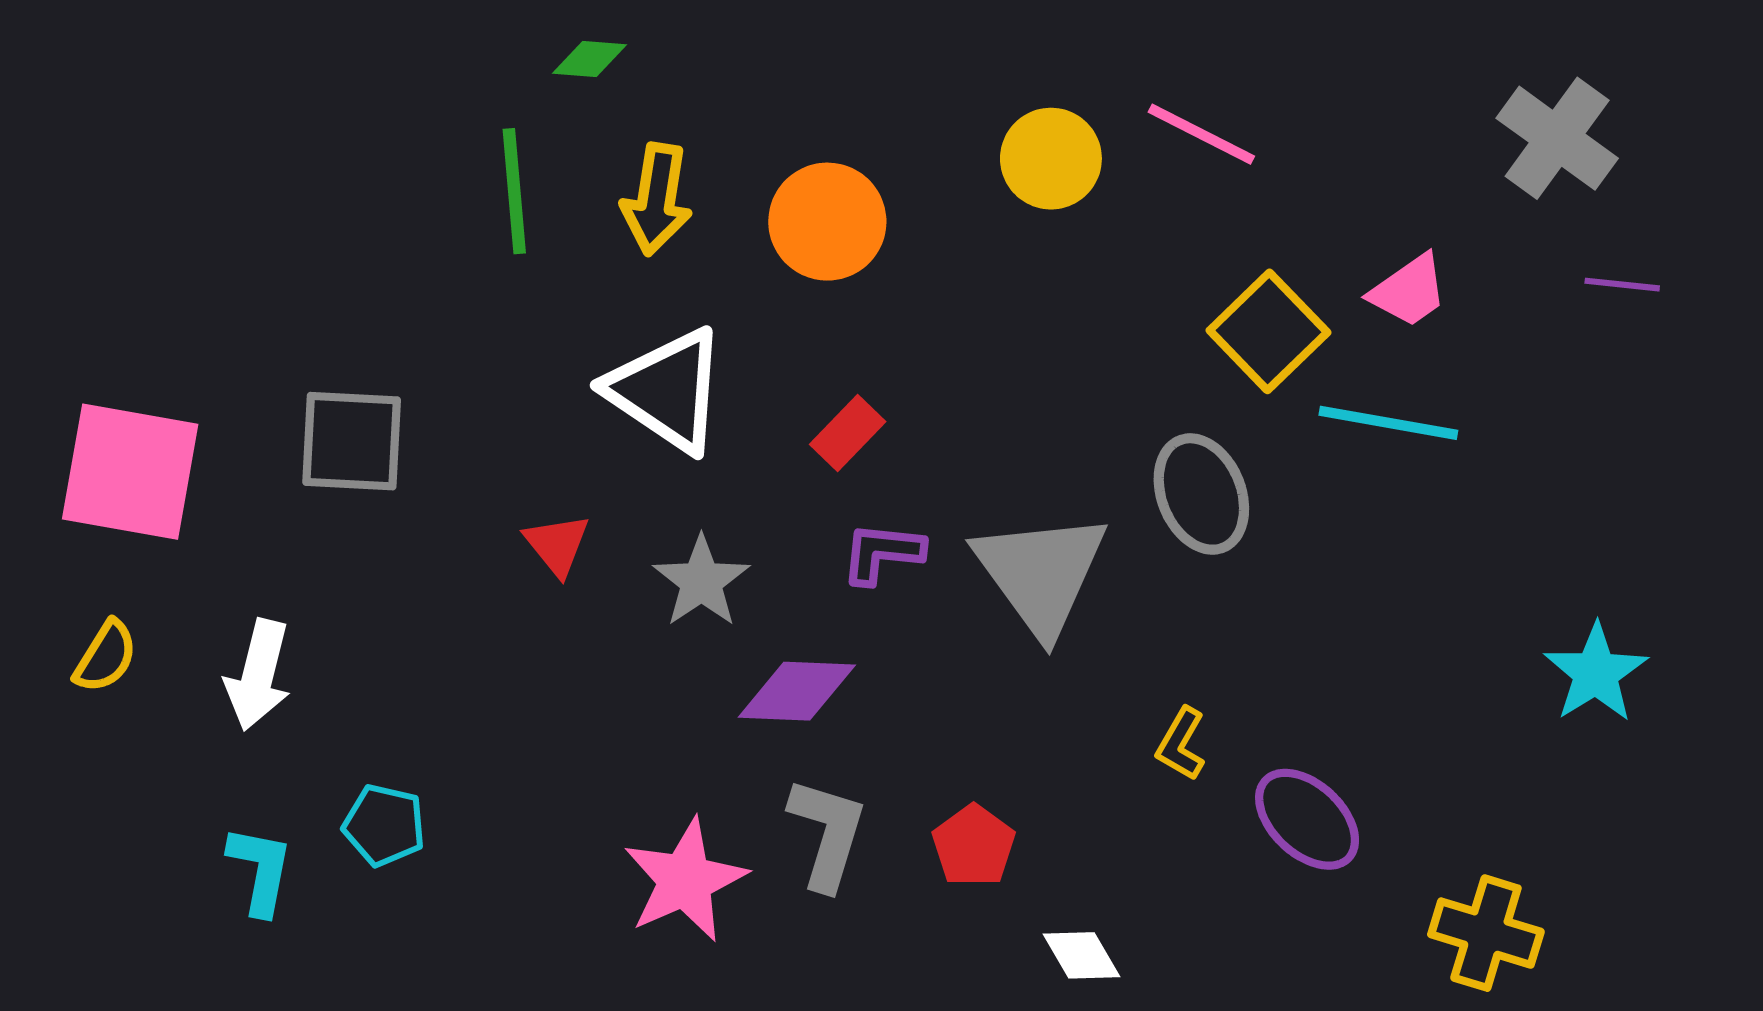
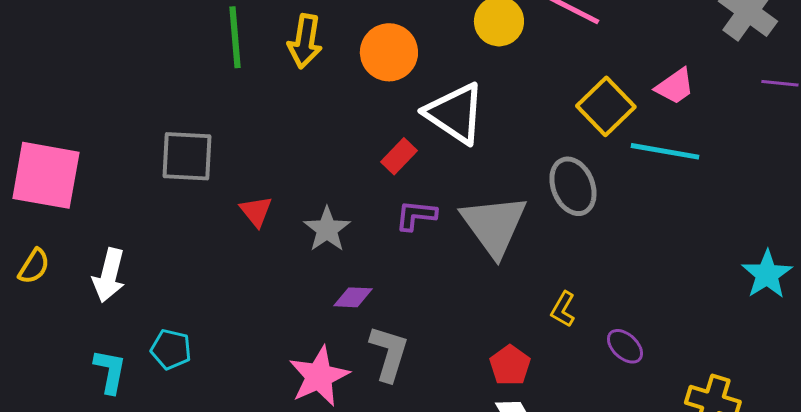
white triangle: (667, 390) -> (455, 113), moved
gray square: (352, 441) -> (187, 156), moved
purple diamond: (797, 691) -> (353, 297), moved, size x0.7
purple ellipse: (1307, 819) -> (625, 346), size x0.7
red pentagon: (974, 846) -> (510, 365), moved

